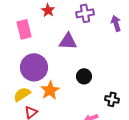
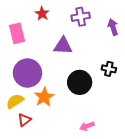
black circle: (84, 76) -> (80, 82), size x1.5
black cross: (112, 99) -> (109, 69), moved

